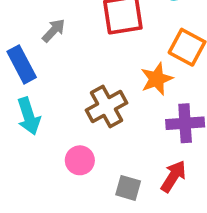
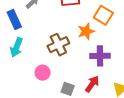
cyan arrow: (29, 116) -> (16, 47), turned 36

